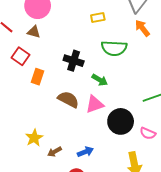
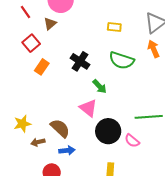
brown triangle: (34, 32) -> (50, 24), turned 48
brown semicircle: (68, 99) -> (60, 128), moved
pink triangle: (95, 104) -> (88, 108), turned 42
pink semicircle: (148, 133) -> (132, 141), moved

